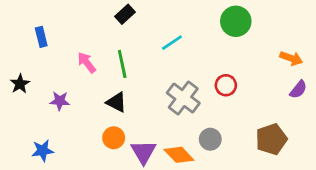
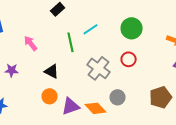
green circle: (236, 21) -> (132, 28), moved
green line: (122, 64) -> (71, 42), moved
purple triangle: (143, 152) -> (71, 106), turned 42

